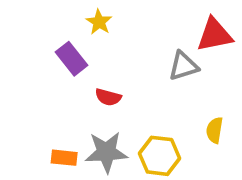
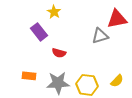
yellow semicircle: (215, 130) -> (117, 81), moved, turned -144
orange rectangle: (64, 158) -> (29, 76), moved

